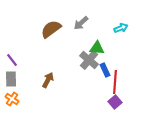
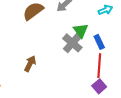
green triangle: (97, 48) -> (81, 31), turned 49
blue rectangle: (105, 70) -> (99, 42), moved

